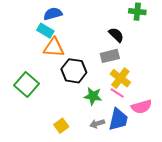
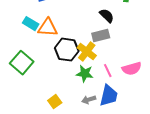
cyan rectangle: (45, 31) -> (31, 24), moved
yellow cross: (120, 78) -> (87, 52), moved
pink line: (117, 93) -> (108, 71), turned 32
pink semicircle: (142, 107) -> (132, 69), moved

